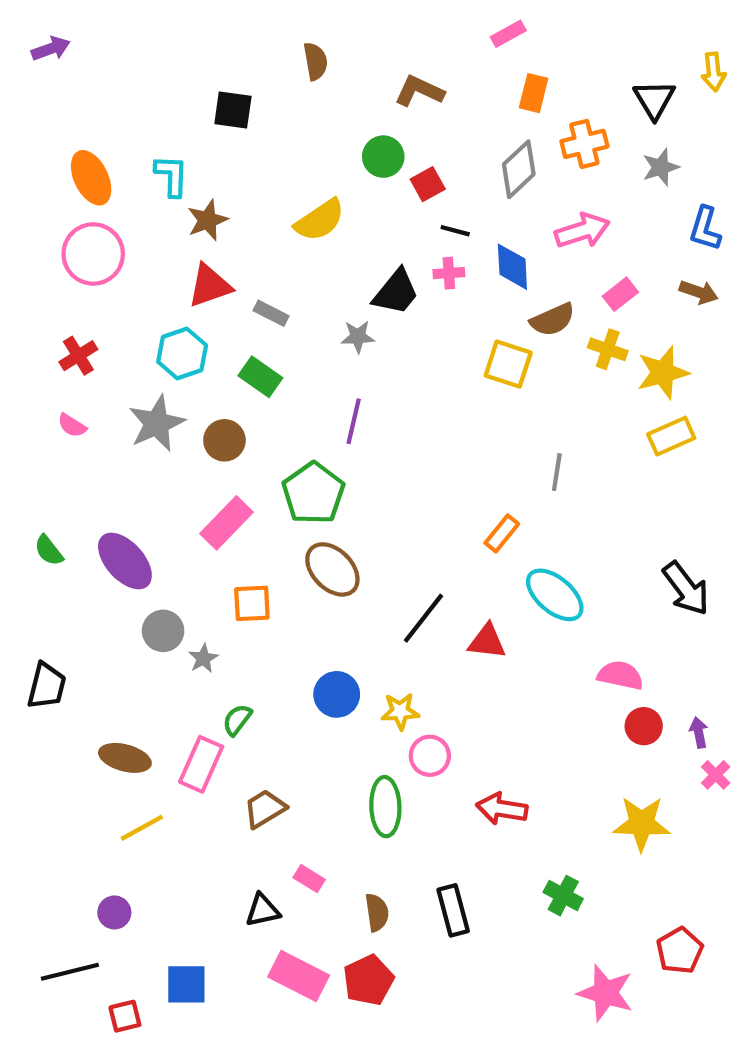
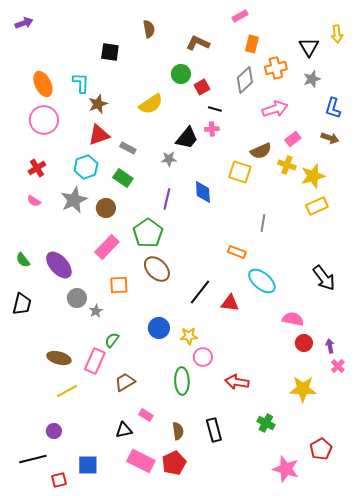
blue diamond: (512, 267) -> (203, 192), moved
orange rectangle: (502, 533) -> (237, 252), turned 72
black trapezoid: (47, 686) -> (22, 304), moved

